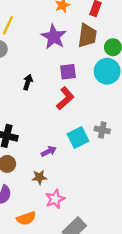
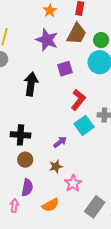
brown trapezoid: (87, 36) -> (77, 34), turned 30
black arrow: (28, 82) -> (31, 84), size x1.6
red L-shape: (65, 98) -> (78, 100), moved

